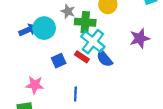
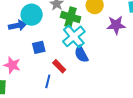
blue arrow: (28, 30) -> (18, 25), moved
purple star: (140, 38) -> (116, 25), moved
red rectangle: (82, 57) -> (59, 66), moved

